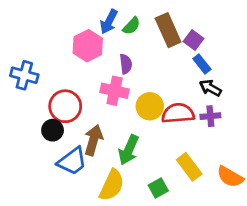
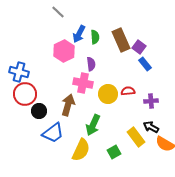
green semicircle: (131, 26) -> (95, 37), turned -48
black arrow: (210, 88) -> (151, 127), moved
red circle: (65, 106) -> (25, 94), moved
red semicircle: (178, 113) -> (128, 91), moved, size x0.6
brown arrow: (93, 140) -> (68, 105), moved

